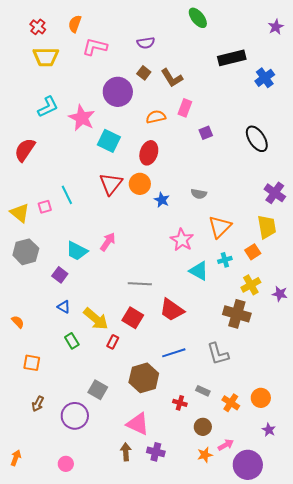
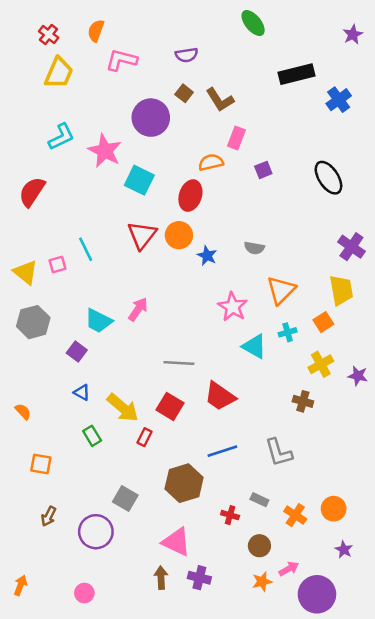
yellow trapezoid: (46, 57) -> (59, 73), turned -68
orange semicircle: (156, 117) -> (211, 162), moved
brown cross: (237, 314) -> (303, 401), size x0.6

